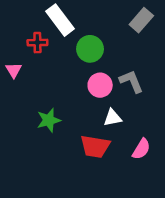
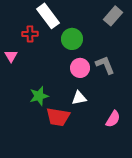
white triangle: (113, 118) -> (79, 98), moved
red trapezoid: (95, 146) -> (58, 117), moved

